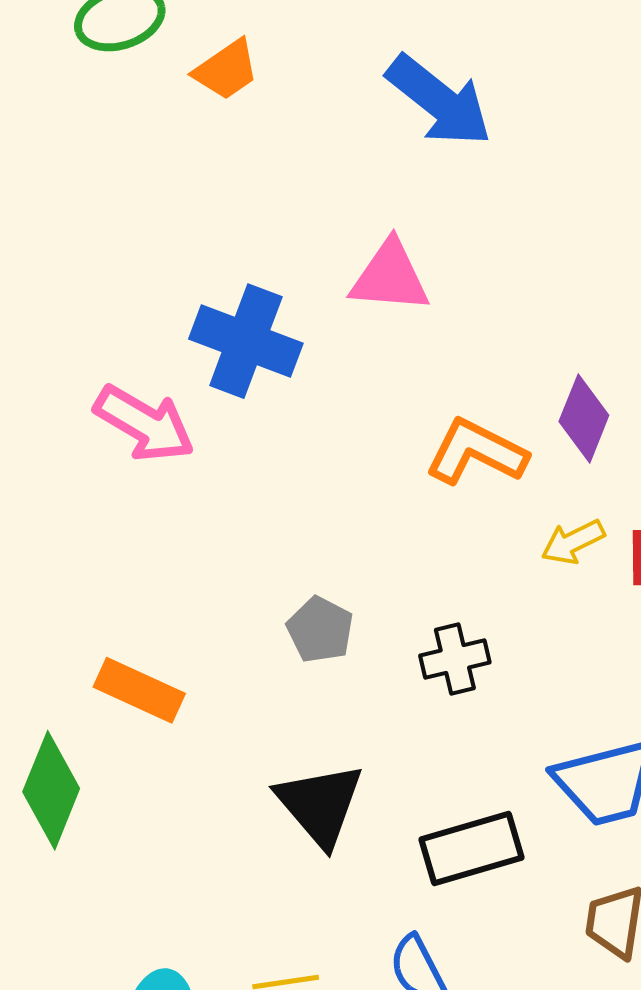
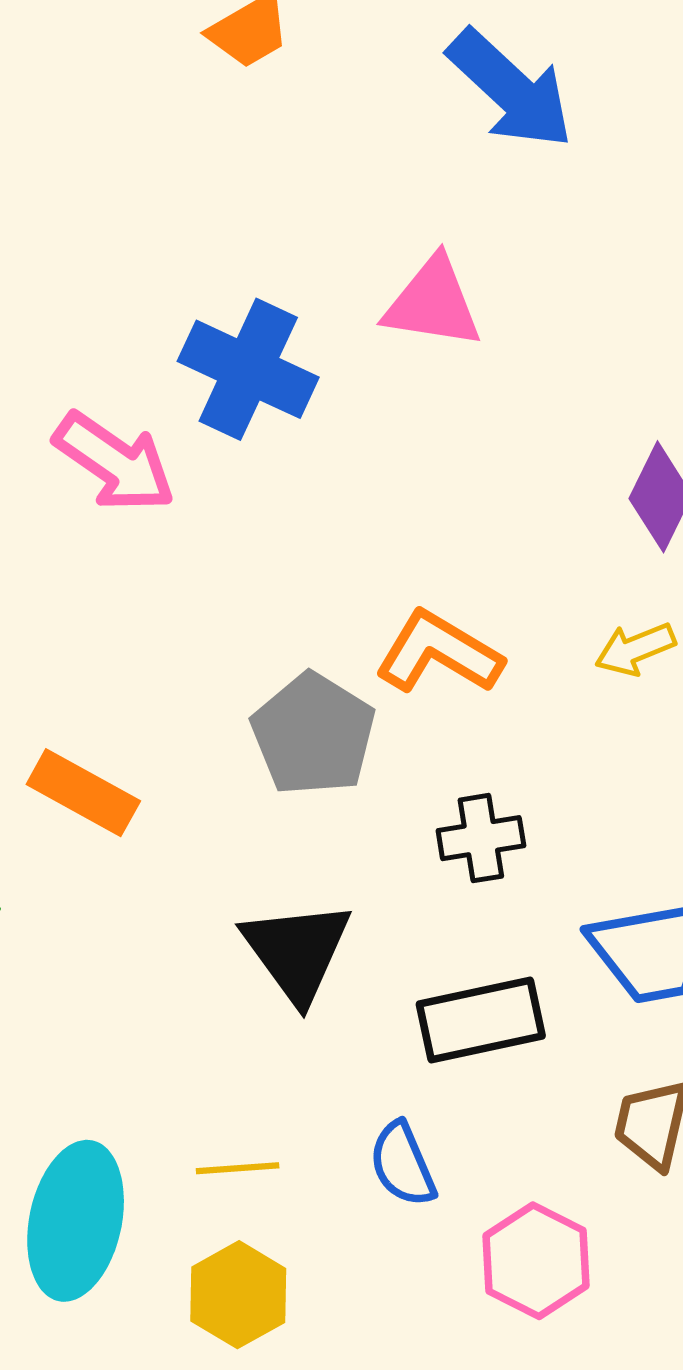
orange L-shape: (476, 452) -> (439, 653), moved
gray pentagon: (320, 630) -> (313, 734), size x1.5
black cross: (455, 659) -> (481, 838), moved

